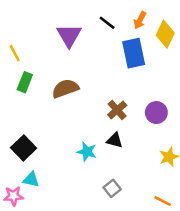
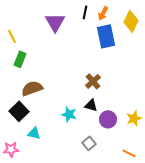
orange arrow: (140, 20) -> (103, 13), moved
black line: (107, 23) -> (85, 12), turned 64
brown semicircle: (65, 89) -> (32, 88), moved
purple circle: (156, 113) -> (108, 119), moved
cyan triangle: (31, 180) -> (34, 133), moved

